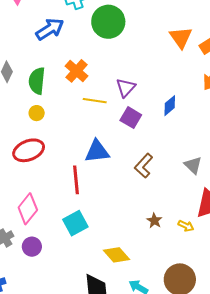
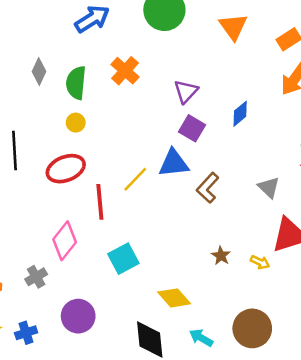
orange triangle: (181, 37) -> (233, 27), moved
yellow line: (95, 101) -> (135, 179), moved, turned -55
blue triangle: (97, 151) -> (174, 163), moved
red line: (76, 180) -> (100, 202), moved
purple circle: (32, 247) -> (78, 316), moved, size x1.4

